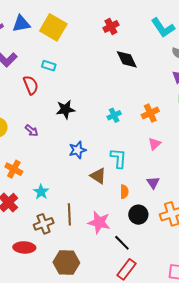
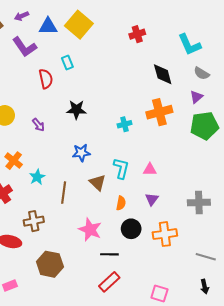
blue triangle: (21, 24) -> (48, 26), moved
black diamond: (127, 59) -> (163, 74), moved
cyan rectangle: (49, 66) -> (67, 62), turned 40
orange cross: (150, 113) -> (159, 112), moved, size x1.4
pink triangle: (155, 144) -> (150, 169), moved, turned 32
cyan star: (41, 192) -> (37, 177), moved
brown line: (69, 214) -> (64, 193), moved
black line: (122, 243) -> (109, 254), turned -54

